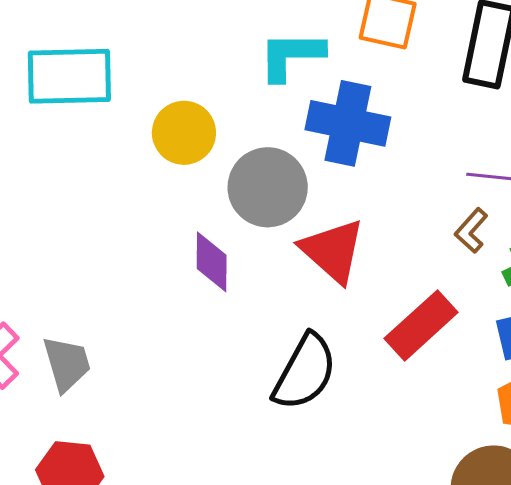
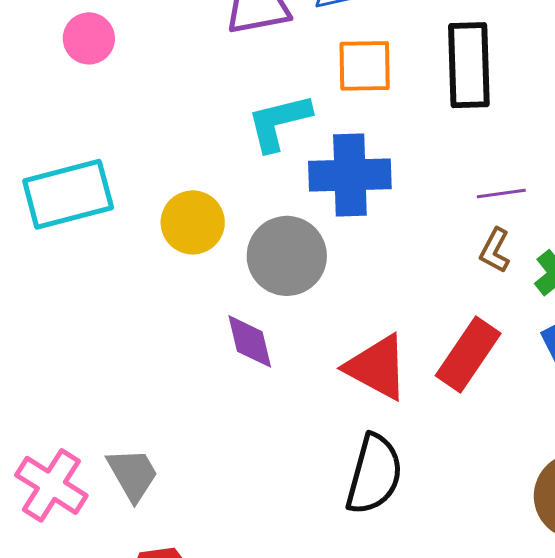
red triangle: (333, 251) -> (377, 367), moved
black semicircle: (305, 372) -> (374, 474), moved

